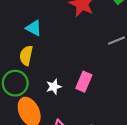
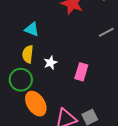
white star: (54, 87) -> (50, 63), moved

